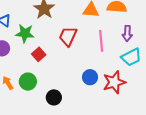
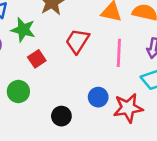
black circle: (54, 97) -> (61, 116), moved

